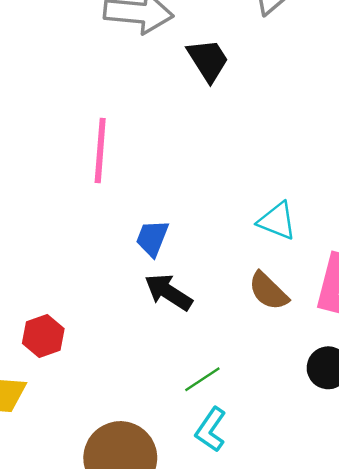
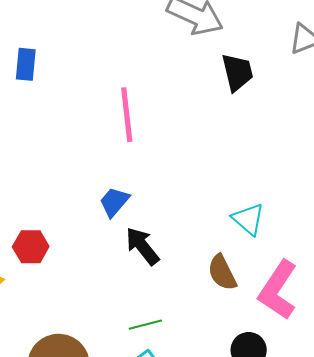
pink line: (100, 150) -> (127, 115), turned -30
blue trapezoid: (152, 238) -> (114, 202), moved

